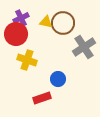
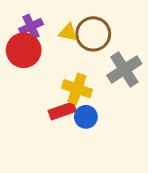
yellow cross: (27, 60) -> (77, 89), moved
red rectangle: (42, 98) -> (62, 111), moved

